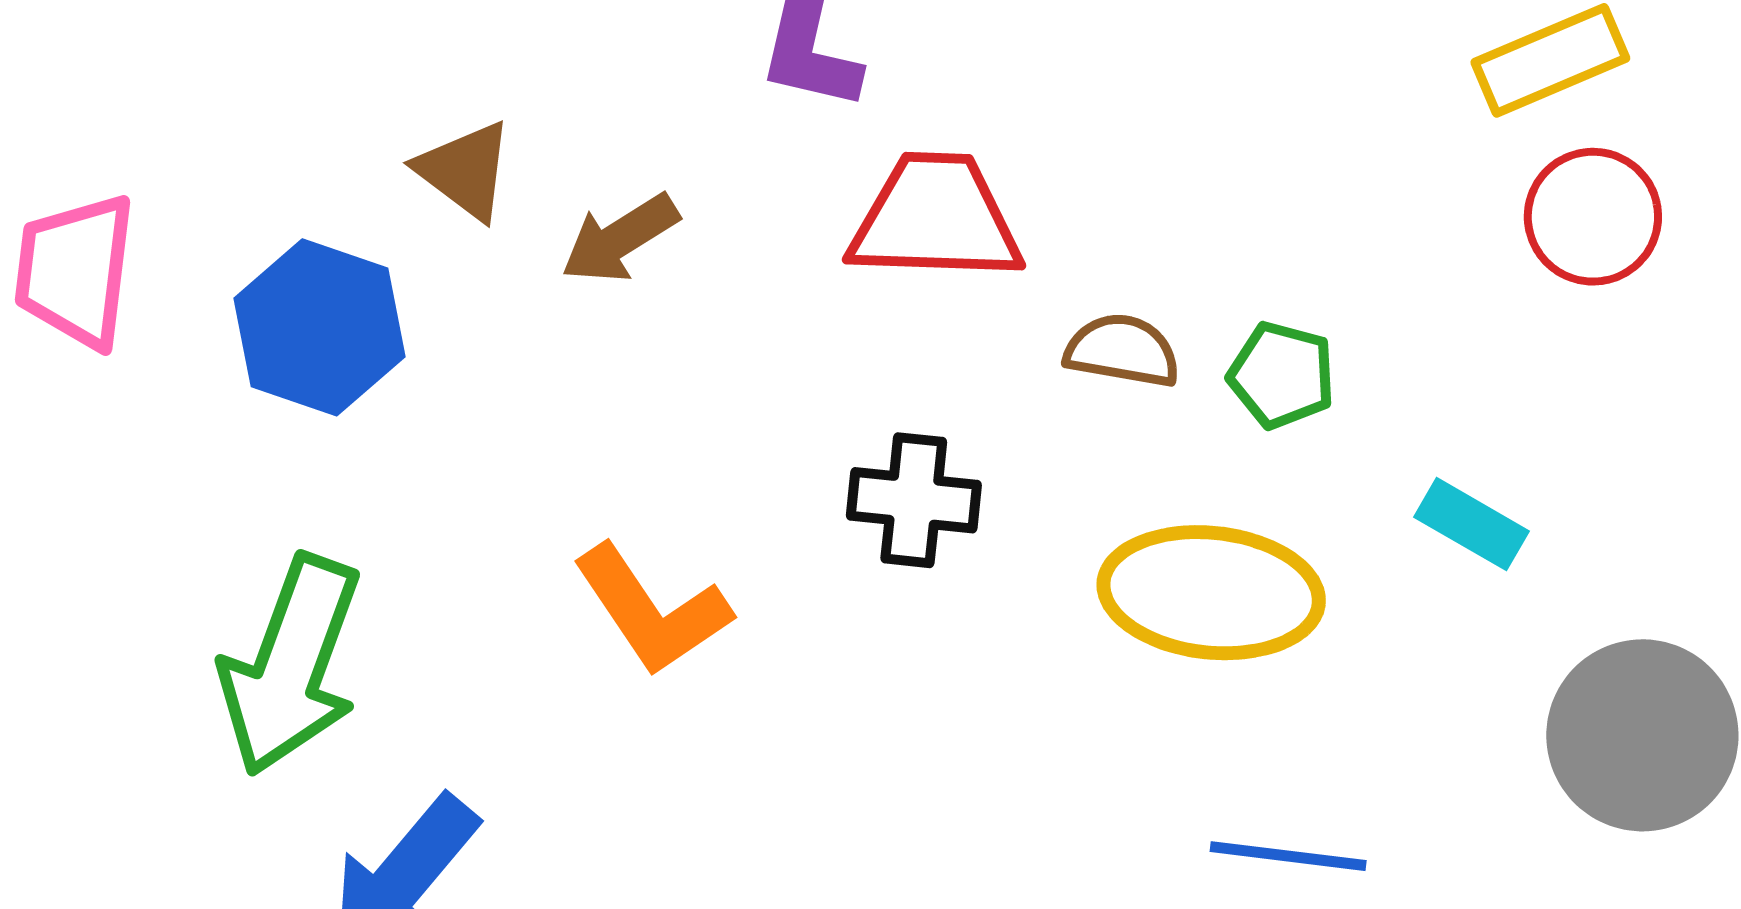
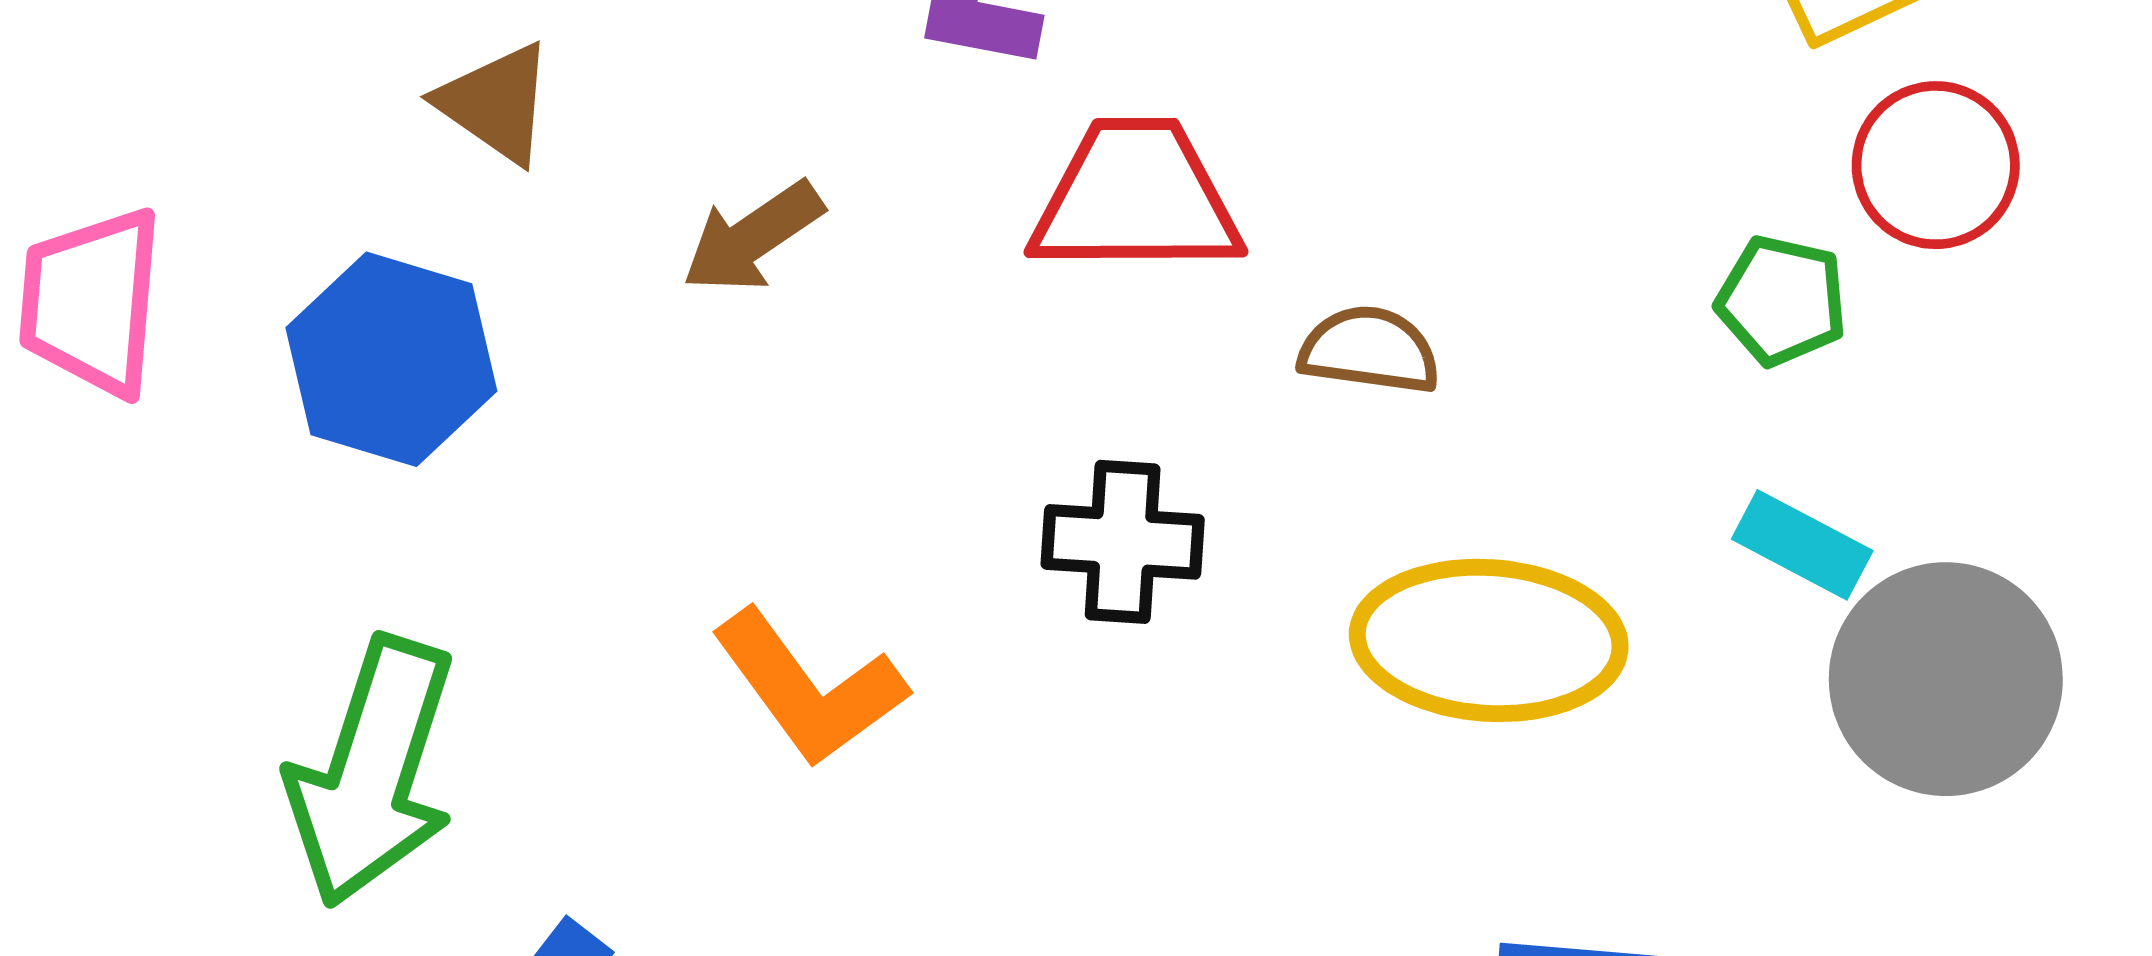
brown triangle: (465, 170) -> (496, 103), moved
green pentagon: (1282, 375) -> (1782, 300), moved
gray circle: (1642, 735) -> (1946, 679), moved

